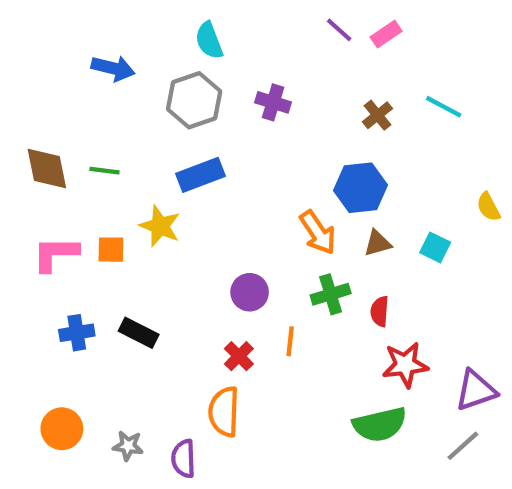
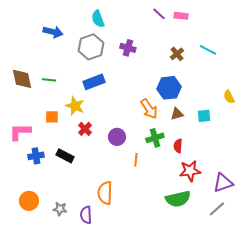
pink rectangle: (386, 34) -> (181, 16), turned 40
cyan square: (435, 247) -> (204, 116), turned -32
pink L-shape: (55, 254) -> (20, 132), moved
red cross: (239, 356) -> (85, 129), moved

